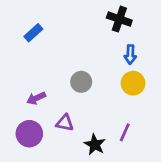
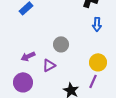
yellow circle: (133, 83) -> (98, 62), moved
purple triangle: (65, 123) -> (49, 65), moved, turned -40

